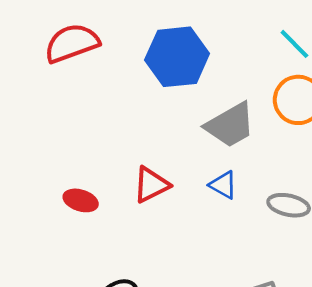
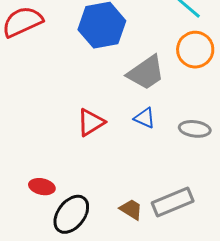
red ellipse: (81, 200) -> (42, 187), moved

